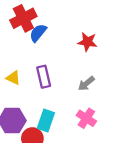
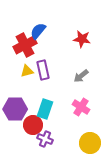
red cross: (23, 18) -> (25, 45), moved
yellow triangle: (13, 78) -> (27, 71), moved, turned -40

